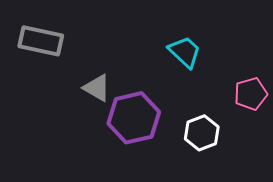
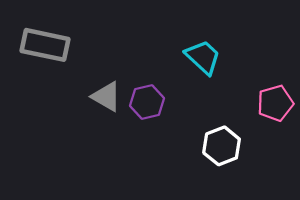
purple hexagon: (134, 118) -> (147, 102), moved, size x0.6

